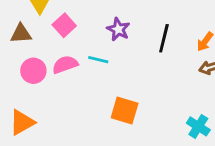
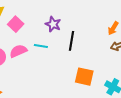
black line: (164, 38) -> (71, 41), moved
orange square: (125, 110) -> (84, 77), moved

